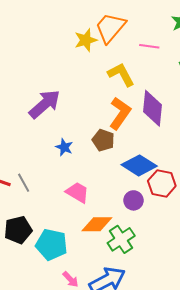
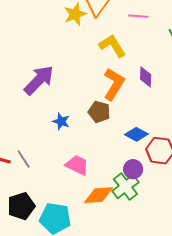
purple diamond: (153, 108) -> (146, 77), size x0.6
blue diamond: (139, 165) -> (136, 134), size x0.7
green cross: (121, 239) -> (125, 187), moved

